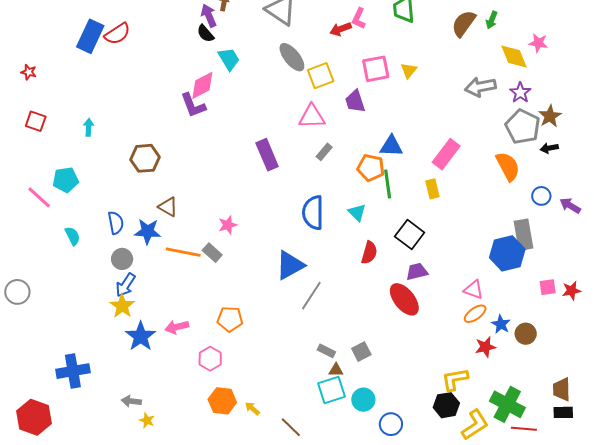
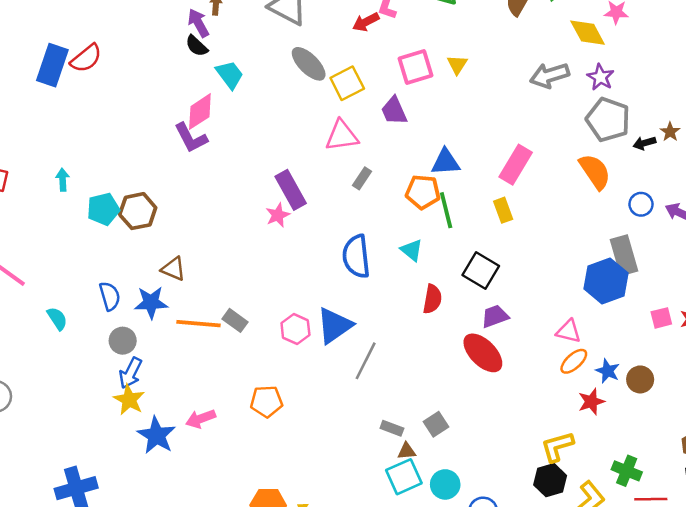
brown star: (550, 116) -> (670, 132), moved, size x0.7
cyan pentagon: (66, 180) -> (103, 209), moved
pink star: (228, 225) -> (278, 215), moved
pink hexagon: (210, 359) -> (295, 329), moved
green cross: (507, 404) -> (627, 471), size x0.7

